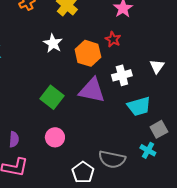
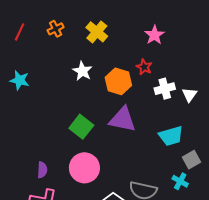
white cross: (122, 75) -> (165, 89), moved
pink circle: (55, 137) -> (84, 168), size x1.5

